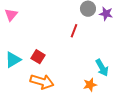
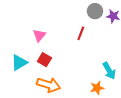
pink triangle: (11, 15) -> (39, 35), moved

